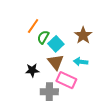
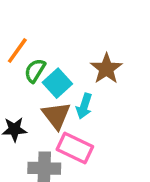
cyan arrow: (81, 62) -> (84, 106), moved, turned -80

